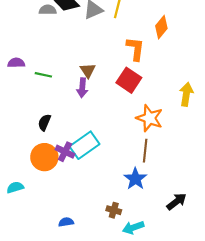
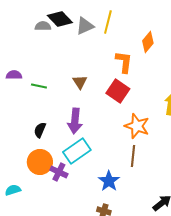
purple arrow: (82, 88) -> (75, 121), moved, size x1.4
purple cross: (65, 152) -> (59, 172), moved
blue star: (135, 179) -> (109, 181), moved

